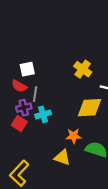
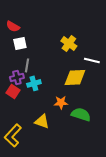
red semicircle: (19, 86) -> (13, 26), moved
yellow triangle: (62, 157) -> (42, 121), moved

